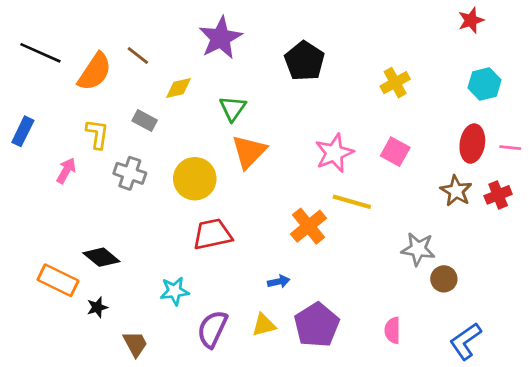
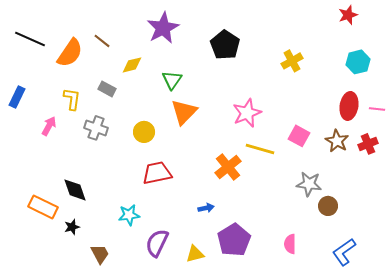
pink square: (395, 152) -> (299, 136), moved
yellow circle: (195, 179) -> (144, 132), size x0.7
black diamond: (101, 257) -> (75, 190), turned 32
yellow triangle: (264, 325) -> (195, 254), moved

